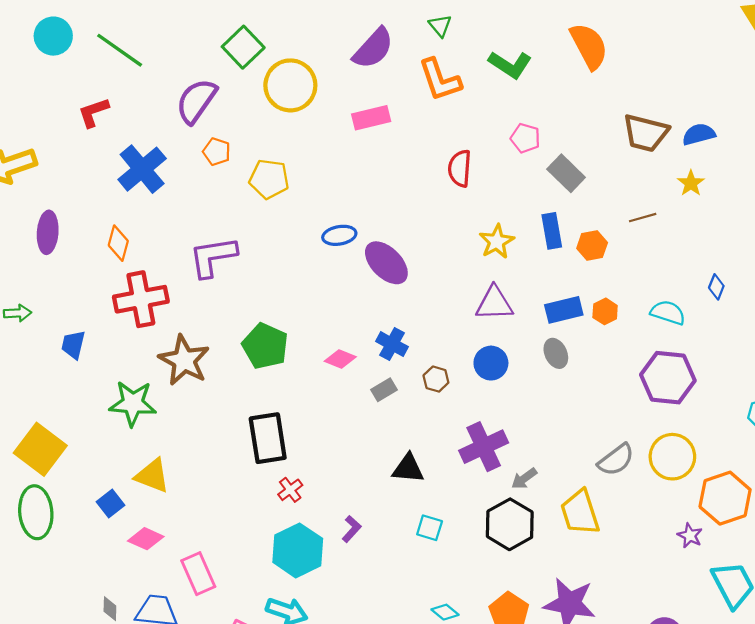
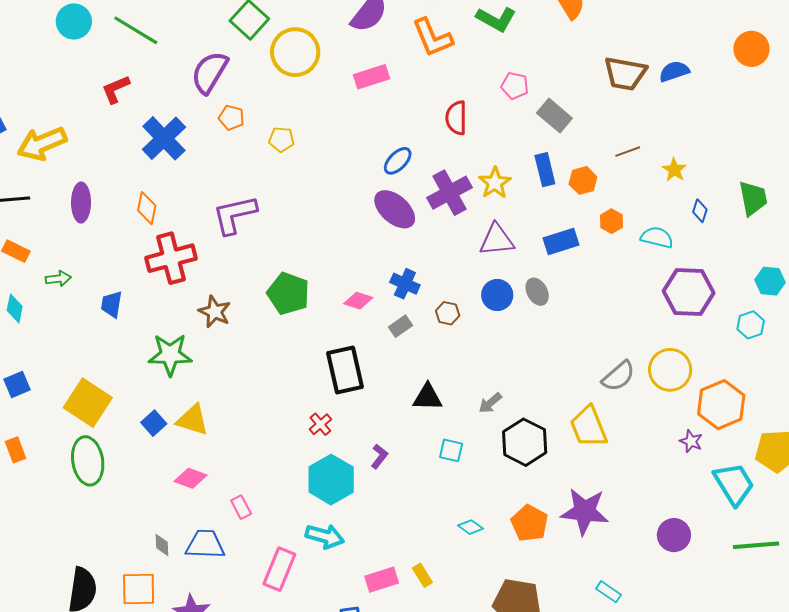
yellow pentagon: (269, 179) -> (281, 140), size x0.7
yellow star: (691, 183) -> (674, 170), moved
blue ellipse: (339, 235) -> (398, 161), moved, turned -32
orange hexagon: (605, 311) -> (611, 221), moved
gray ellipse: (556, 353) -> (537, 292), moved
brown star: (184, 360) -> (215, 312), size x0.7
purple hexagon: (668, 378) -> (689, 292), moved
black rectangle: (268, 438) -> (345, 370), moved
purple cross: (484, 447) -> (449, 193), moved
gray arrow: (524, 479) -> (490, 403), moved
blue square: (110, 503) -> (154, 423), moved
pink rectangle: (198, 574) -> (241, 507), size x0.6

